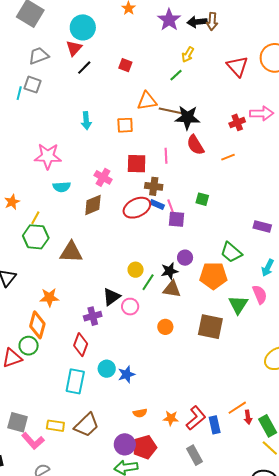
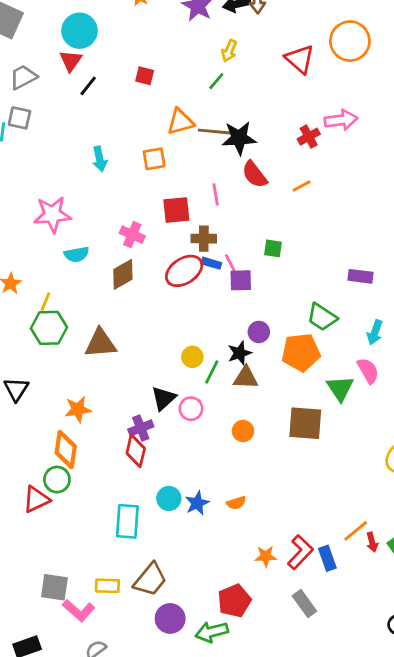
red diamond: (81, 345) -> (136, 451), moved
orange semicircle: (140, 413) -> (236, 503), moved
purple circle: (125, 444) -> (170, 618), moved

